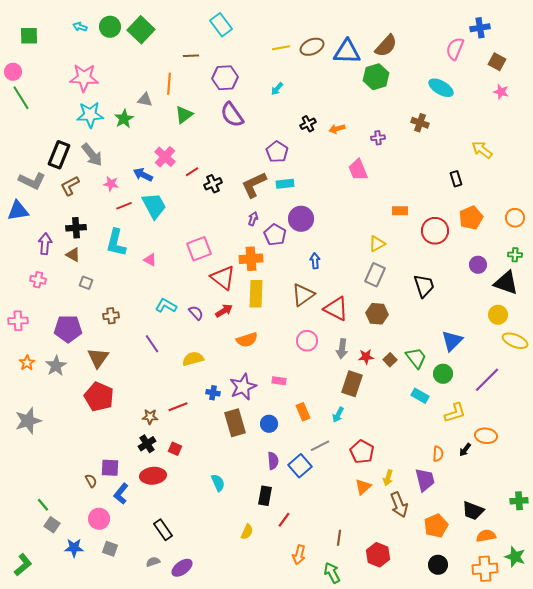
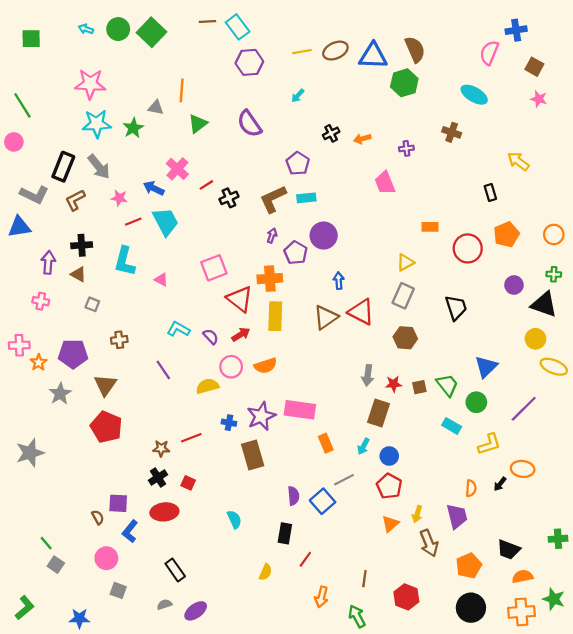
brown semicircle: (386, 46) -> (415, 49), turned -65
brown line: (191, 56) -> (207, 22), moved
pink circle: (13, 72) -> (14, 142), moved
purple hexagon: (225, 78) -> (249, 62), moved
red triangle: (336, 309) -> (361, 312), moved
pink circle: (307, 341) -> (231, 367), moved
brown square: (390, 360) -> (419, 387), turned 32
orange star: (27, 363) -> (39, 362), moved
pink rectangle: (279, 381) -> (300, 410), size x2.0
blue circle: (269, 424) -> (389, 456), moved
blue star: (74, 548) -> (79, 618), moved
black circle: (438, 565) -> (471, 608), size x1.4

